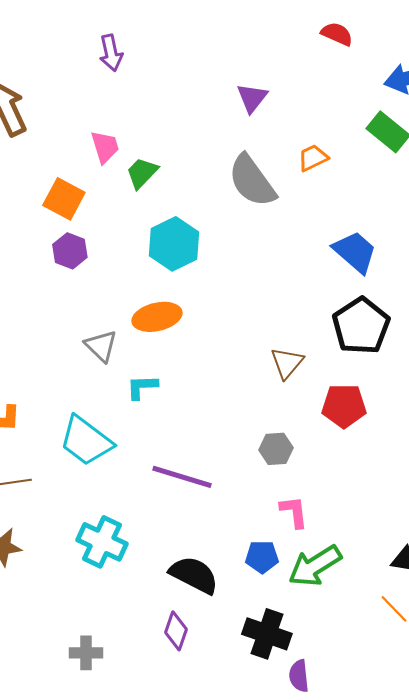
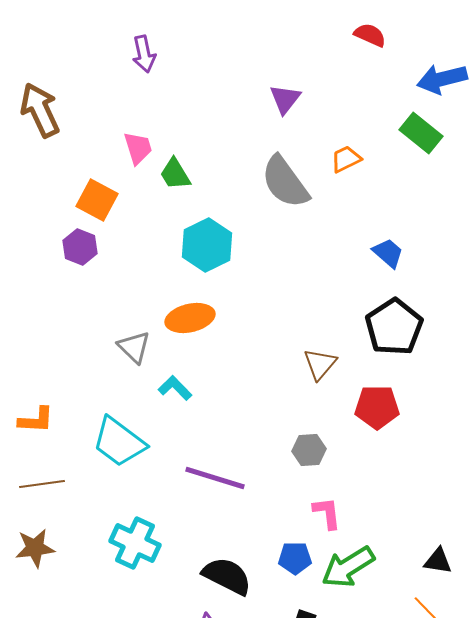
green trapezoid: (142, 173) -> (175, 174), turned -75
purple hexagon: (70, 251) -> (80, 247), moved
blue trapezoid: (355, 252) -> (388, 253), size x0.7
cyan L-shape: (142, 387) -> (175, 388), turned 48

